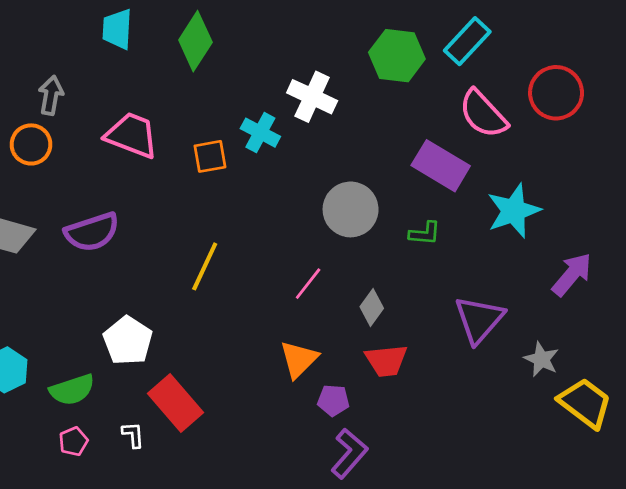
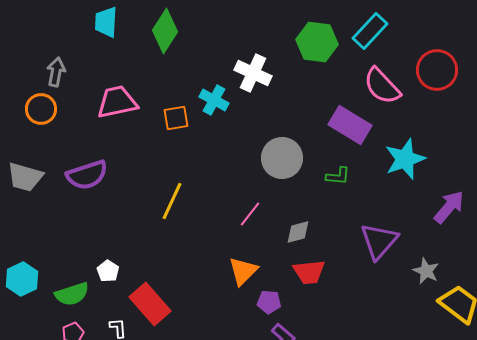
pink trapezoid: (132, 135) -> (117, 102), turned -33
gray diamond: (372, 308) -> (298, 232), turned 40
white pentagon: (128, 341) -> (108, 271), moved, size x0.6

